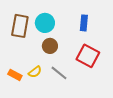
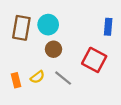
blue rectangle: (84, 23) -> (108, 27), moved
orange rectangle: (15, 75) -> (16, 80), turned 48

